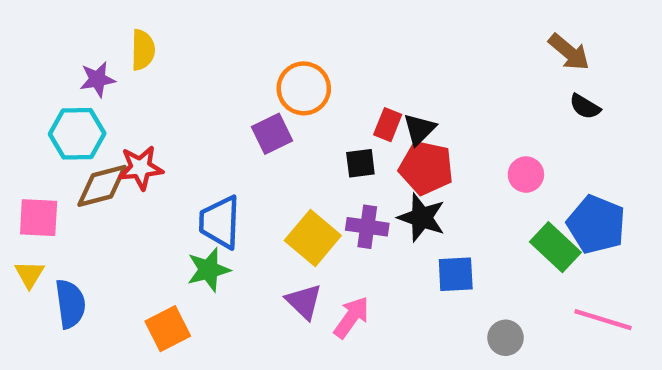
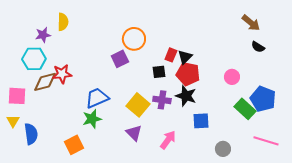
blue trapezoid: (220, 222) -> (97, 98), turned 65
pink arrow: (351, 317) -> (168, 140), moved

